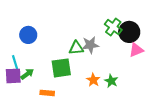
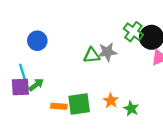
green square: (61, 68) -> (79, 104), moved
orange star: (93, 80) -> (111, 101), moved
green star: (111, 81) -> (131, 109), moved

